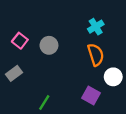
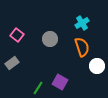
gray circle: (49, 45) -> (50, 39), moved
purple square: (91, 96) -> (60, 82), moved

